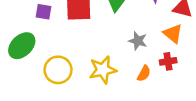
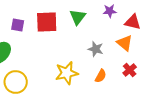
red cross: (168, 61) -> (130, 70), moved, turned -32
yellow circle: (58, 70) -> (16, 82), moved

